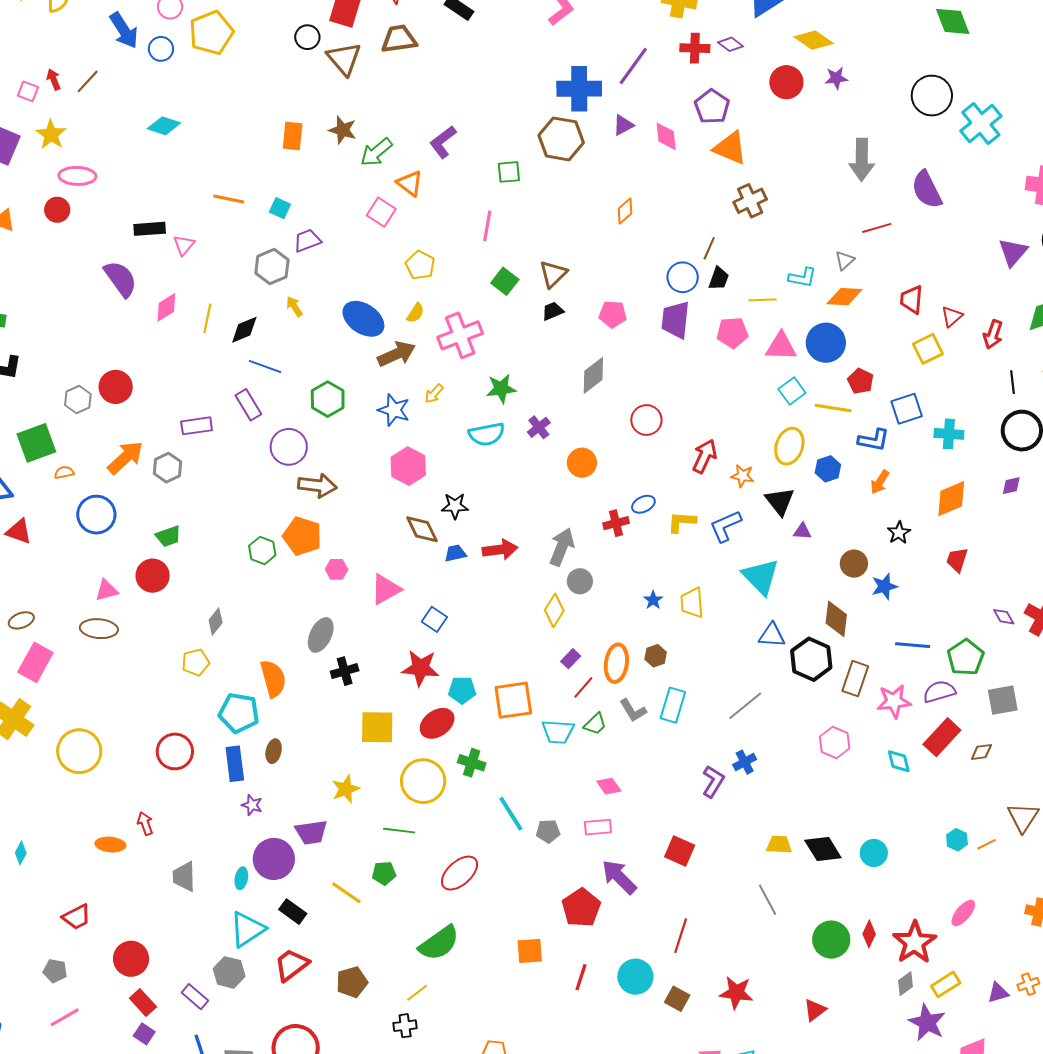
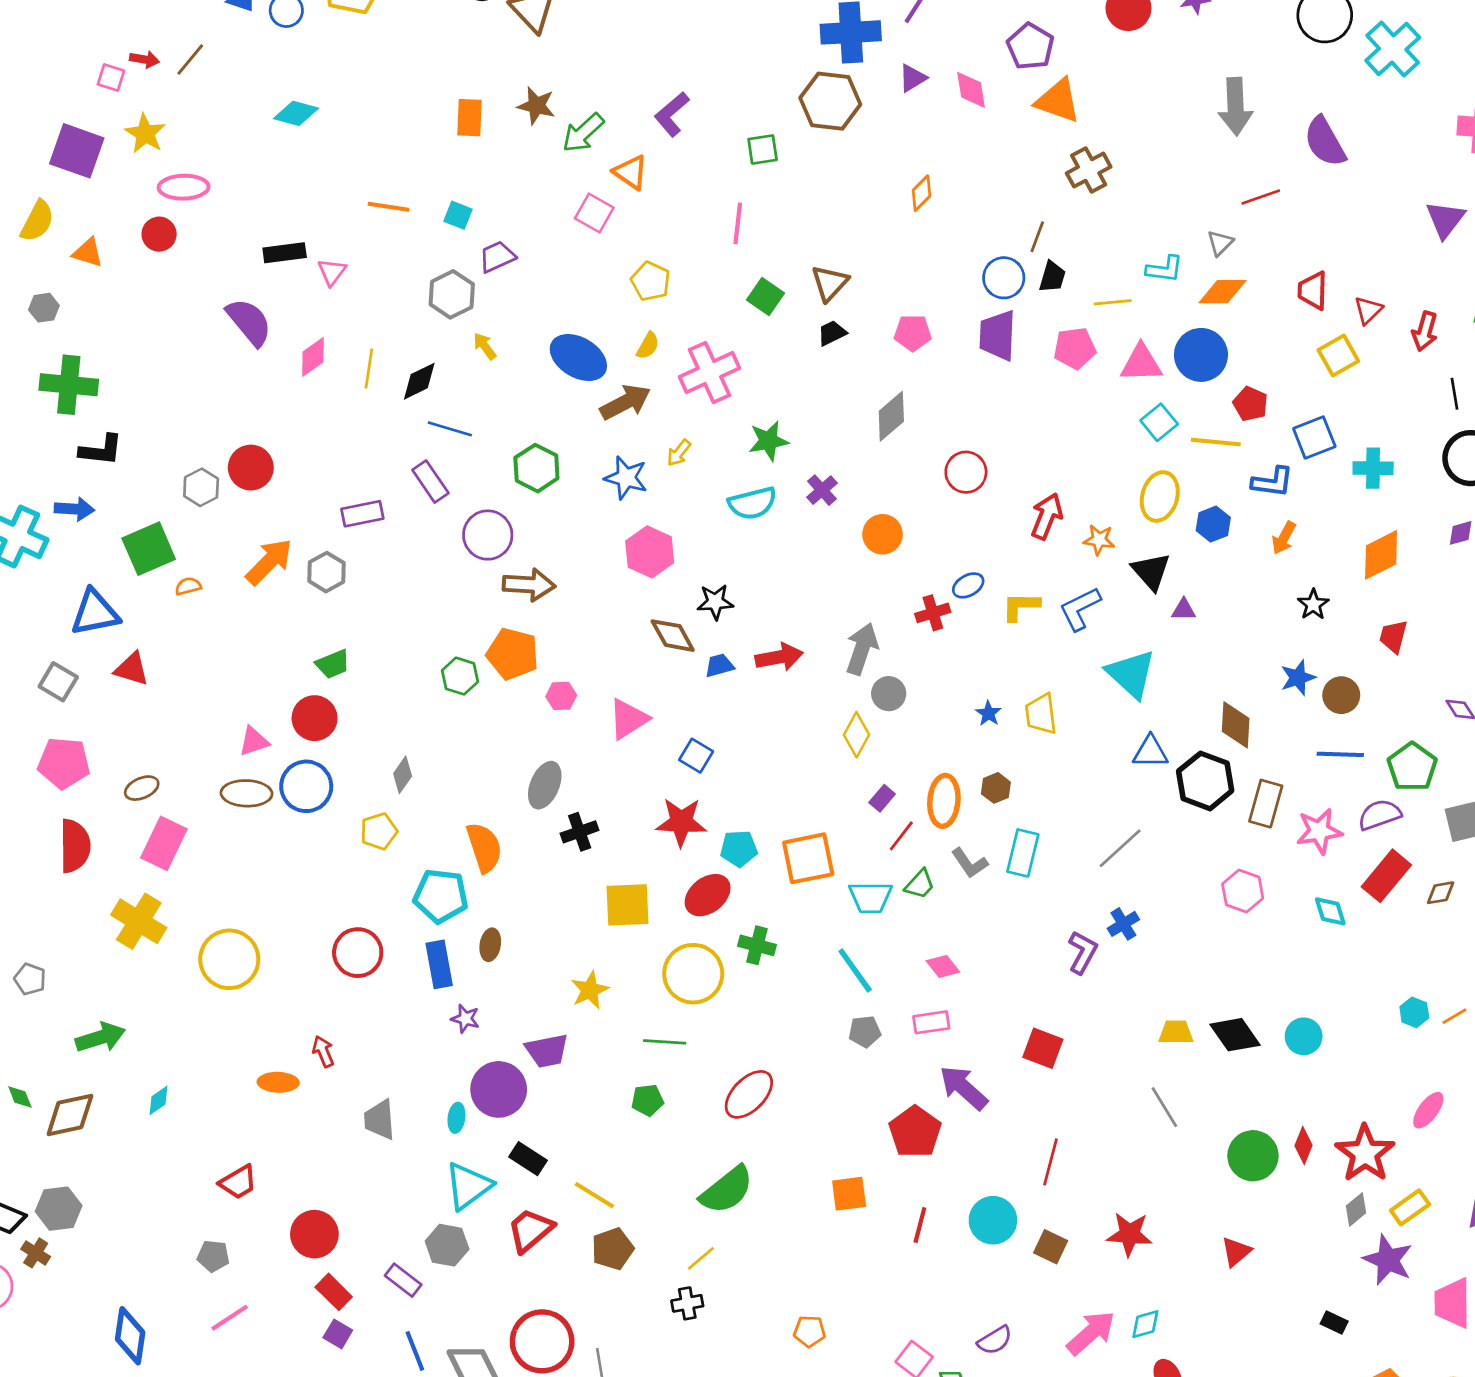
red arrow: (54, 79) -> (144, 59), turned 125
blue circle: (96, 515) -> (306, 786), moved
brown circle: (854, 564) -> (1341, 695), moved
cyan line: (511, 814) -> (855, 970), moved
cyan diamond: (21, 853) -> (158, 1100), turned 30
yellow line: (346, 893) -> (594, 1195), moved

